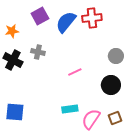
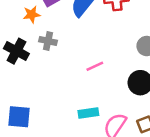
orange star: (12, 31) -> (32, 14), moved

